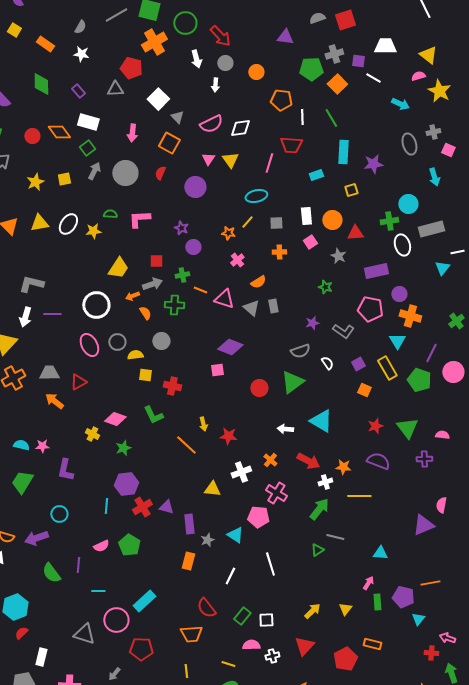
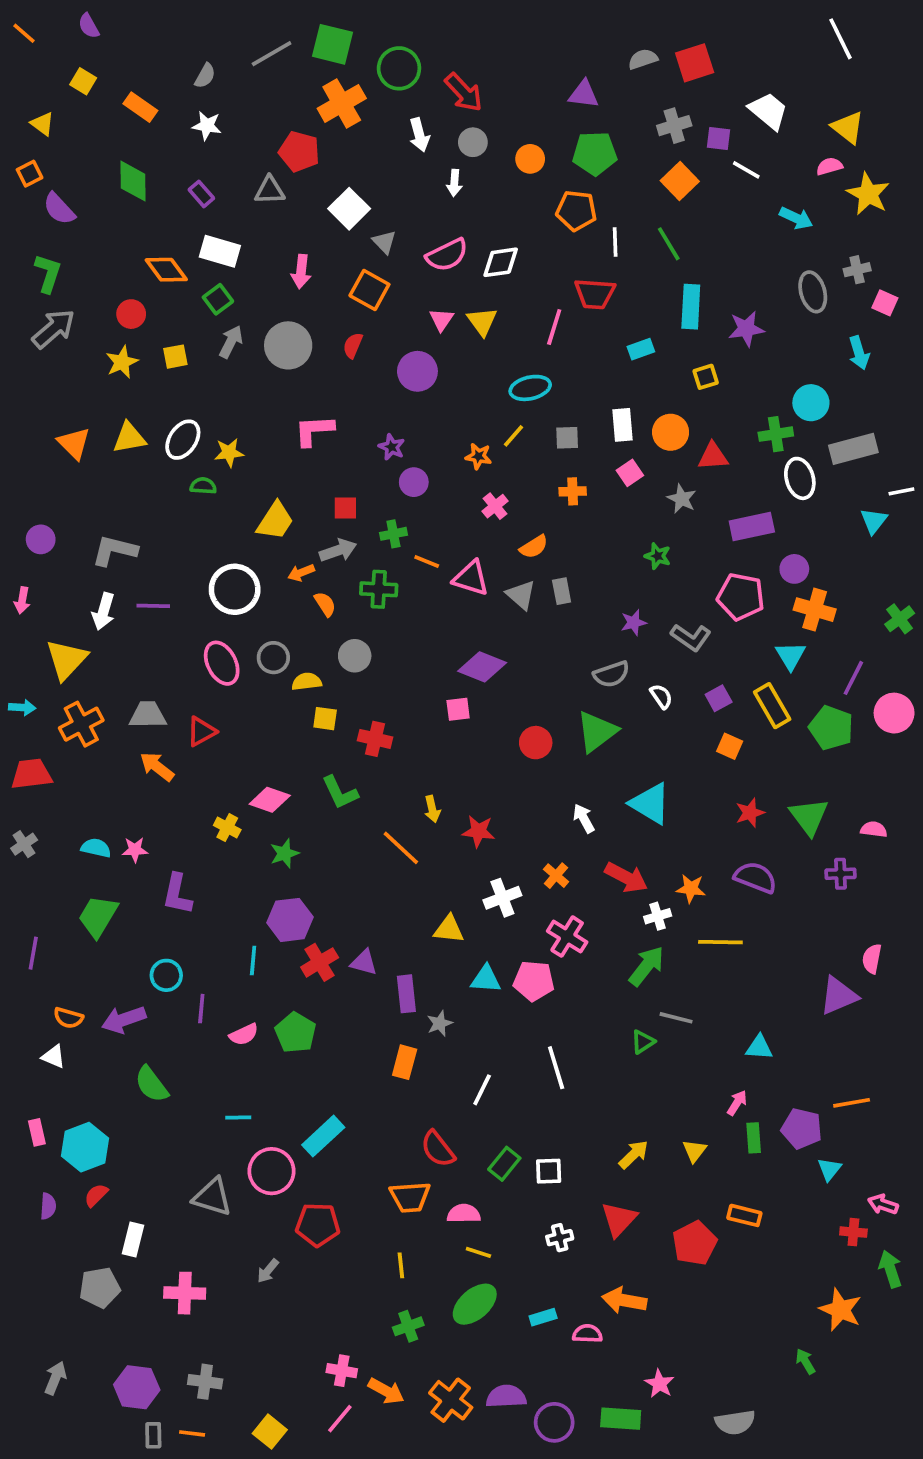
white trapezoid: (385, 46) -> (768, 111), turned 40
green pentagon: (311, 69) -> (595, 153), moved
red circle: (32, 136) -> (131, 314), moved
green semicircle: (110, 214) -> (203, 486), moved
white arrow: (285, 429) -> (584, 818), turned 56
cyan triangle: (235, 535) -> (486, 979), moved, turned -30
purple line: (78, 565) -> (201, 1009), moved
pink semicircle: (251, 645) -> (464, 1214), moved

